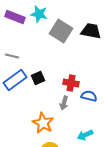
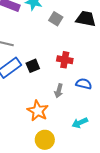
gray square: (61, 31) -> (56, 19), size x0.6
red cross: (71, 83) -> (65, 60), moved

